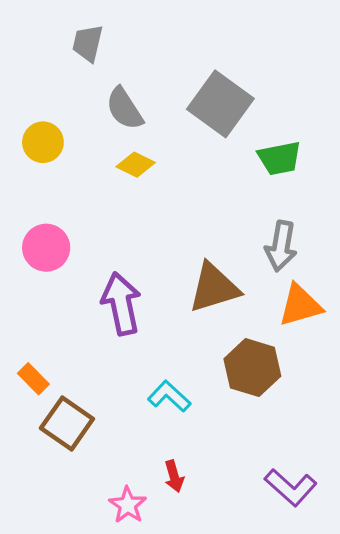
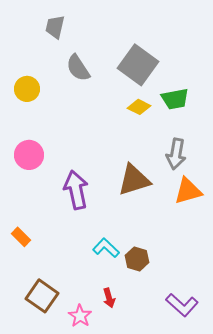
yellow diamond: (136, 165) -> (139, 107), moved
brown hexagon: (252, 368) -> (137, 259), moved, size x0.7
brown square: (67, 423) -> (42, 296), moved

